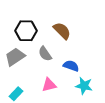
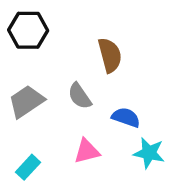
black hexagon: (26, 31) -> (28, 30), moved
brown semicircle: (62, 31) -> (110, 55), turned 30

